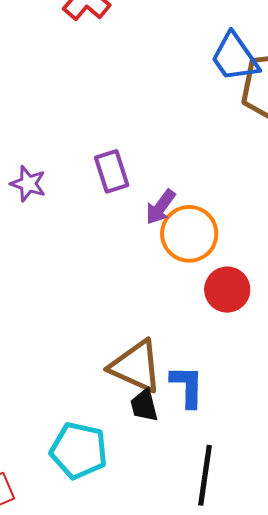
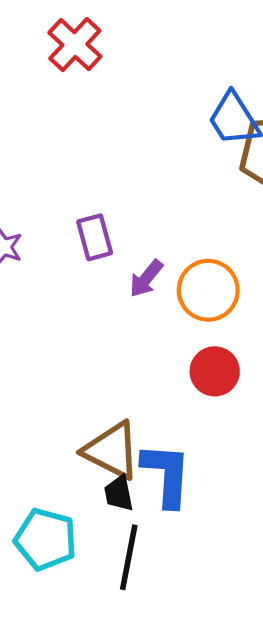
orange circle: (189, 234) -> (208, 290), moved
blue L-shape: (187, 386) -> (166, 475), size x1.4
black line: (205, 475) -> (129, 557), moved

